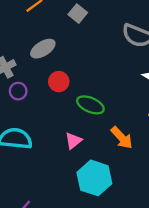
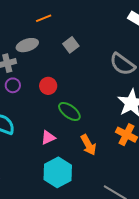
gray square: (78, 14) -> (71, 45), moved
gray ellipse: (43, 49) -> (27, 45), moved

